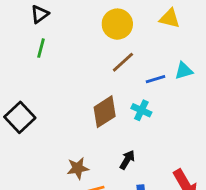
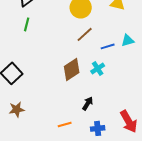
cyan cross: (141, 110) -> (98, 68), turned 32
brown star: (78, 168) -> (17, 109), moved

